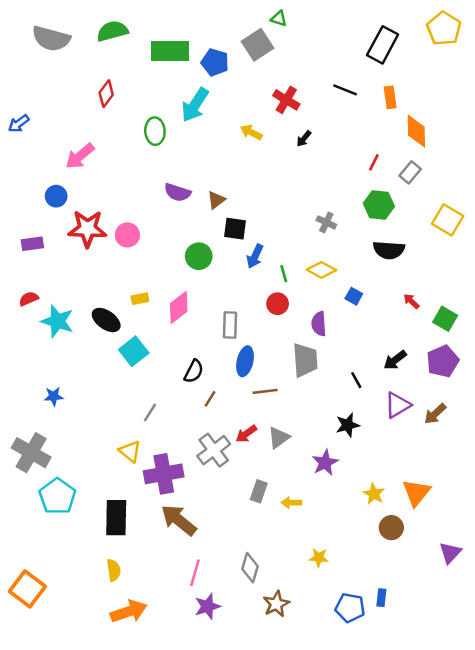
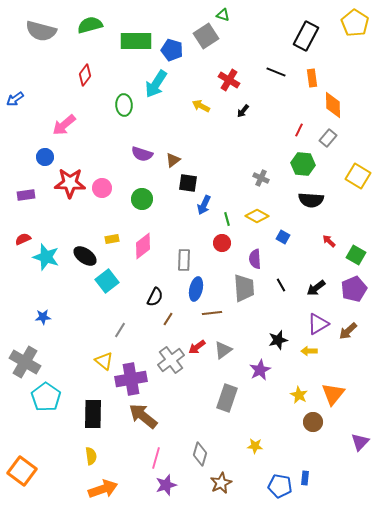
green circle: (199, 256) -> (142, 199), moved
black line: (356, 380) -> (281, 285), moved
gray rectangle: (259, 491) -> (227, 398), moved, size x1.5
yellow arrow: (291, 503) -> (309, 351), moved

